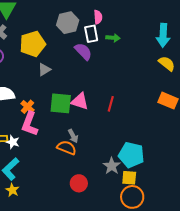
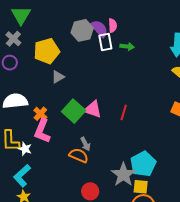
purple semicircle: (83, 51) -> (99, 29), moved
green square: (61, 103) -> (74, 111), turned 35
cyan pentagon: (131, 155) -> (143, 164), turned 30
gray star: (112, 166) -> (123, 175), size x1.4

